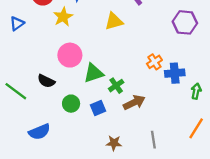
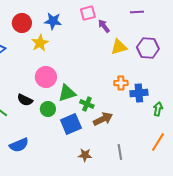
yellow triangle: (114, 21) -> (119, 47), moved
orange cross: (154, 62) -> (121, 83), turned 32
green cross: (116, 86) -> (87, 104), turned -32
green circle: (71, 104) -> (48, 109), moved
blue square: (98, 108) -> (71, 124), size x1.5

